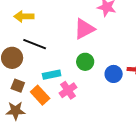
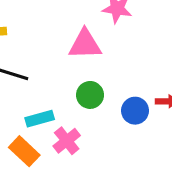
pink triangle: (84, 29) -> (85, 44), turned 30

